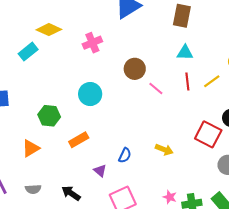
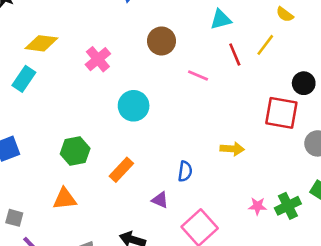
pink cross: (92, 43) -> (98, 59), moved
brown circle: (135, 69) -> (161, 41), moved
cyan circle: (90, 94) -> (134, 106), moved
orange triangle: (31, 148) -> (65, 199), turned 42

